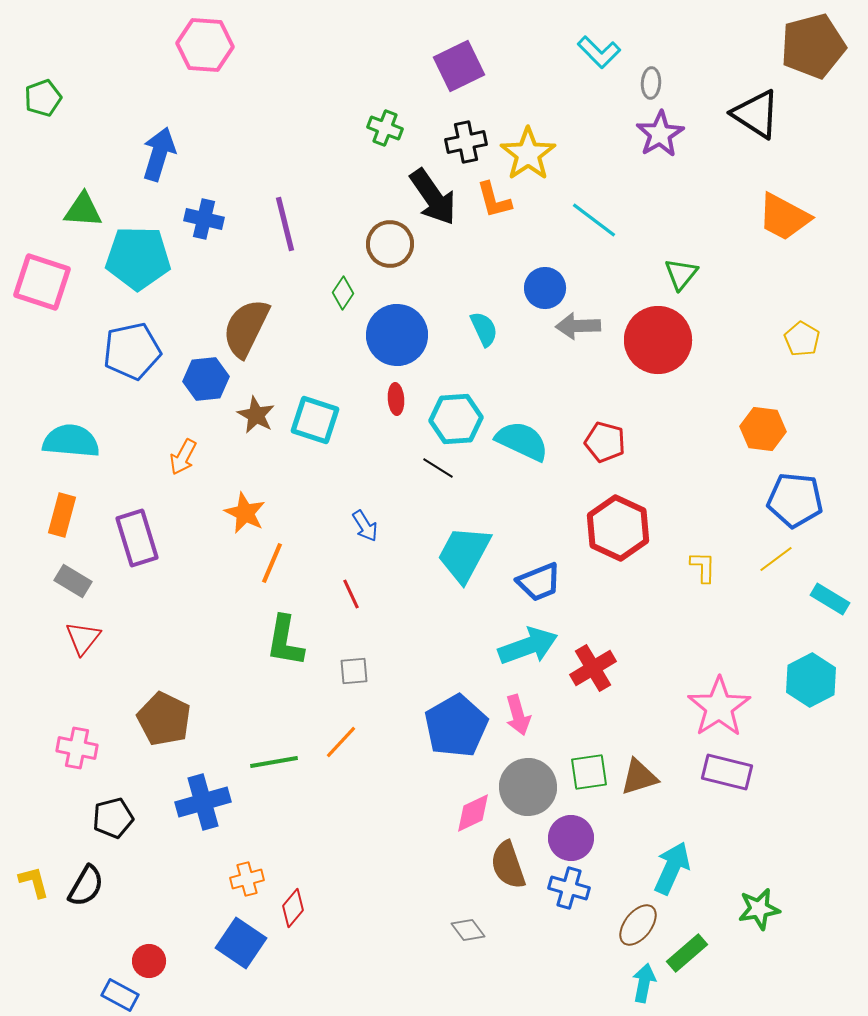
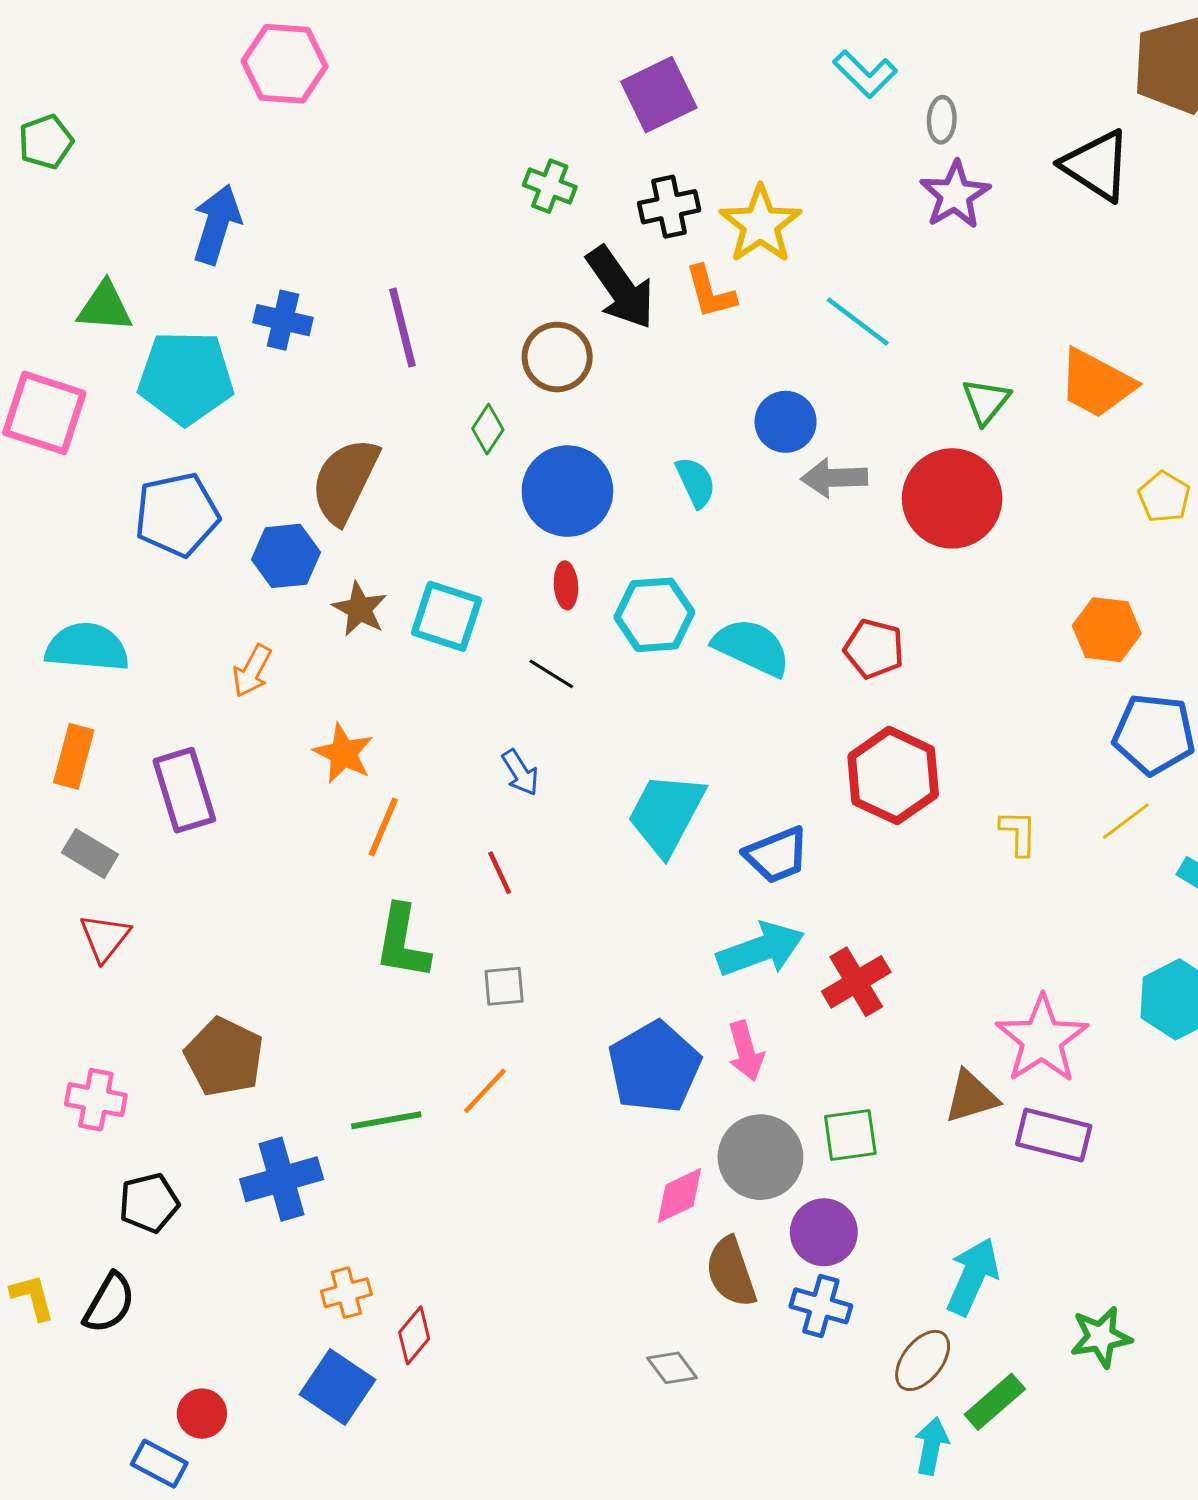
orange trapezoid: (784, 217) -> (1096, 383), moved
black line: (438, 468) -> (551, 674), moved
brown triangle: (639, 777) -> (971, 1097), moved

